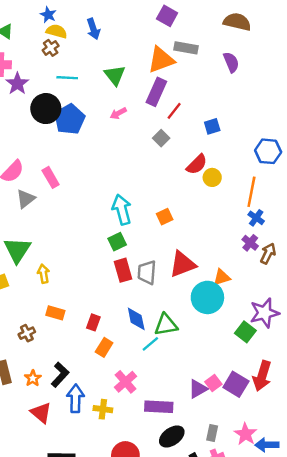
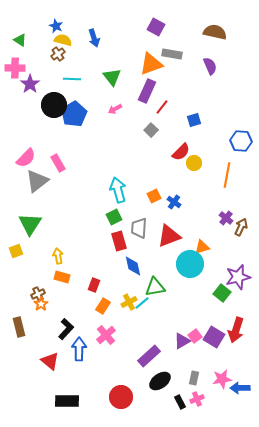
gray triangle: (26, 199) -> (37, 181), size x1.4
blue cross: (256, 218) -> (174, 202), moved
gray trapezoid: (147, 273) -> (139, 228), moved
yellow arrow: (43, 274) -> (58, 256), moved
blue diamond: (136, 319) -> (133, 266), moved
orange star: (33, 378) -> (41, 304), moved
pink cross: (125, 382) -> (106, 335), moved
purple rectangle: (159, 407) -> (149, 356), turned -45
yellow cross: (103, 409) -> (129, 302), moved, turned -35
pink star: (245, 434) -> (222, 379), turned 30

